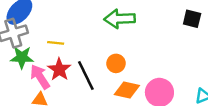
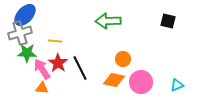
orange circle: (116, 63) -> (123, 59), moved

